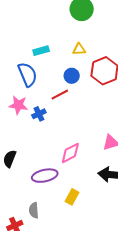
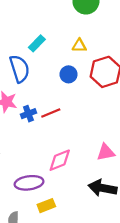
cyan rectangle: (41, 51) -> (37, 43), turned -35
red line: (60, 95) -> (51, 113), moved
yellow rectangle: (72, 197) -> (46, 206), moved, turned 35

